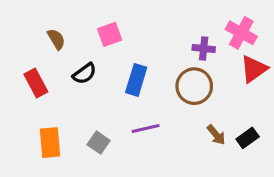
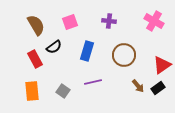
brown semicircle: (56, 39) -> (36, 25), size x1.5
purple cross: (204, 49) -> (109, 21), moved
red triangle: (254, 69) -> (162, 65), moved
red rectangle: (36, 83) -> (35, 59), moved

